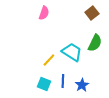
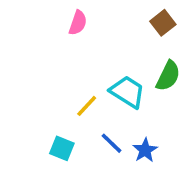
blue line: (63, 81) -> (111, 143), turned -48
cyan square: (44, 84) -> (62, 148), moved

